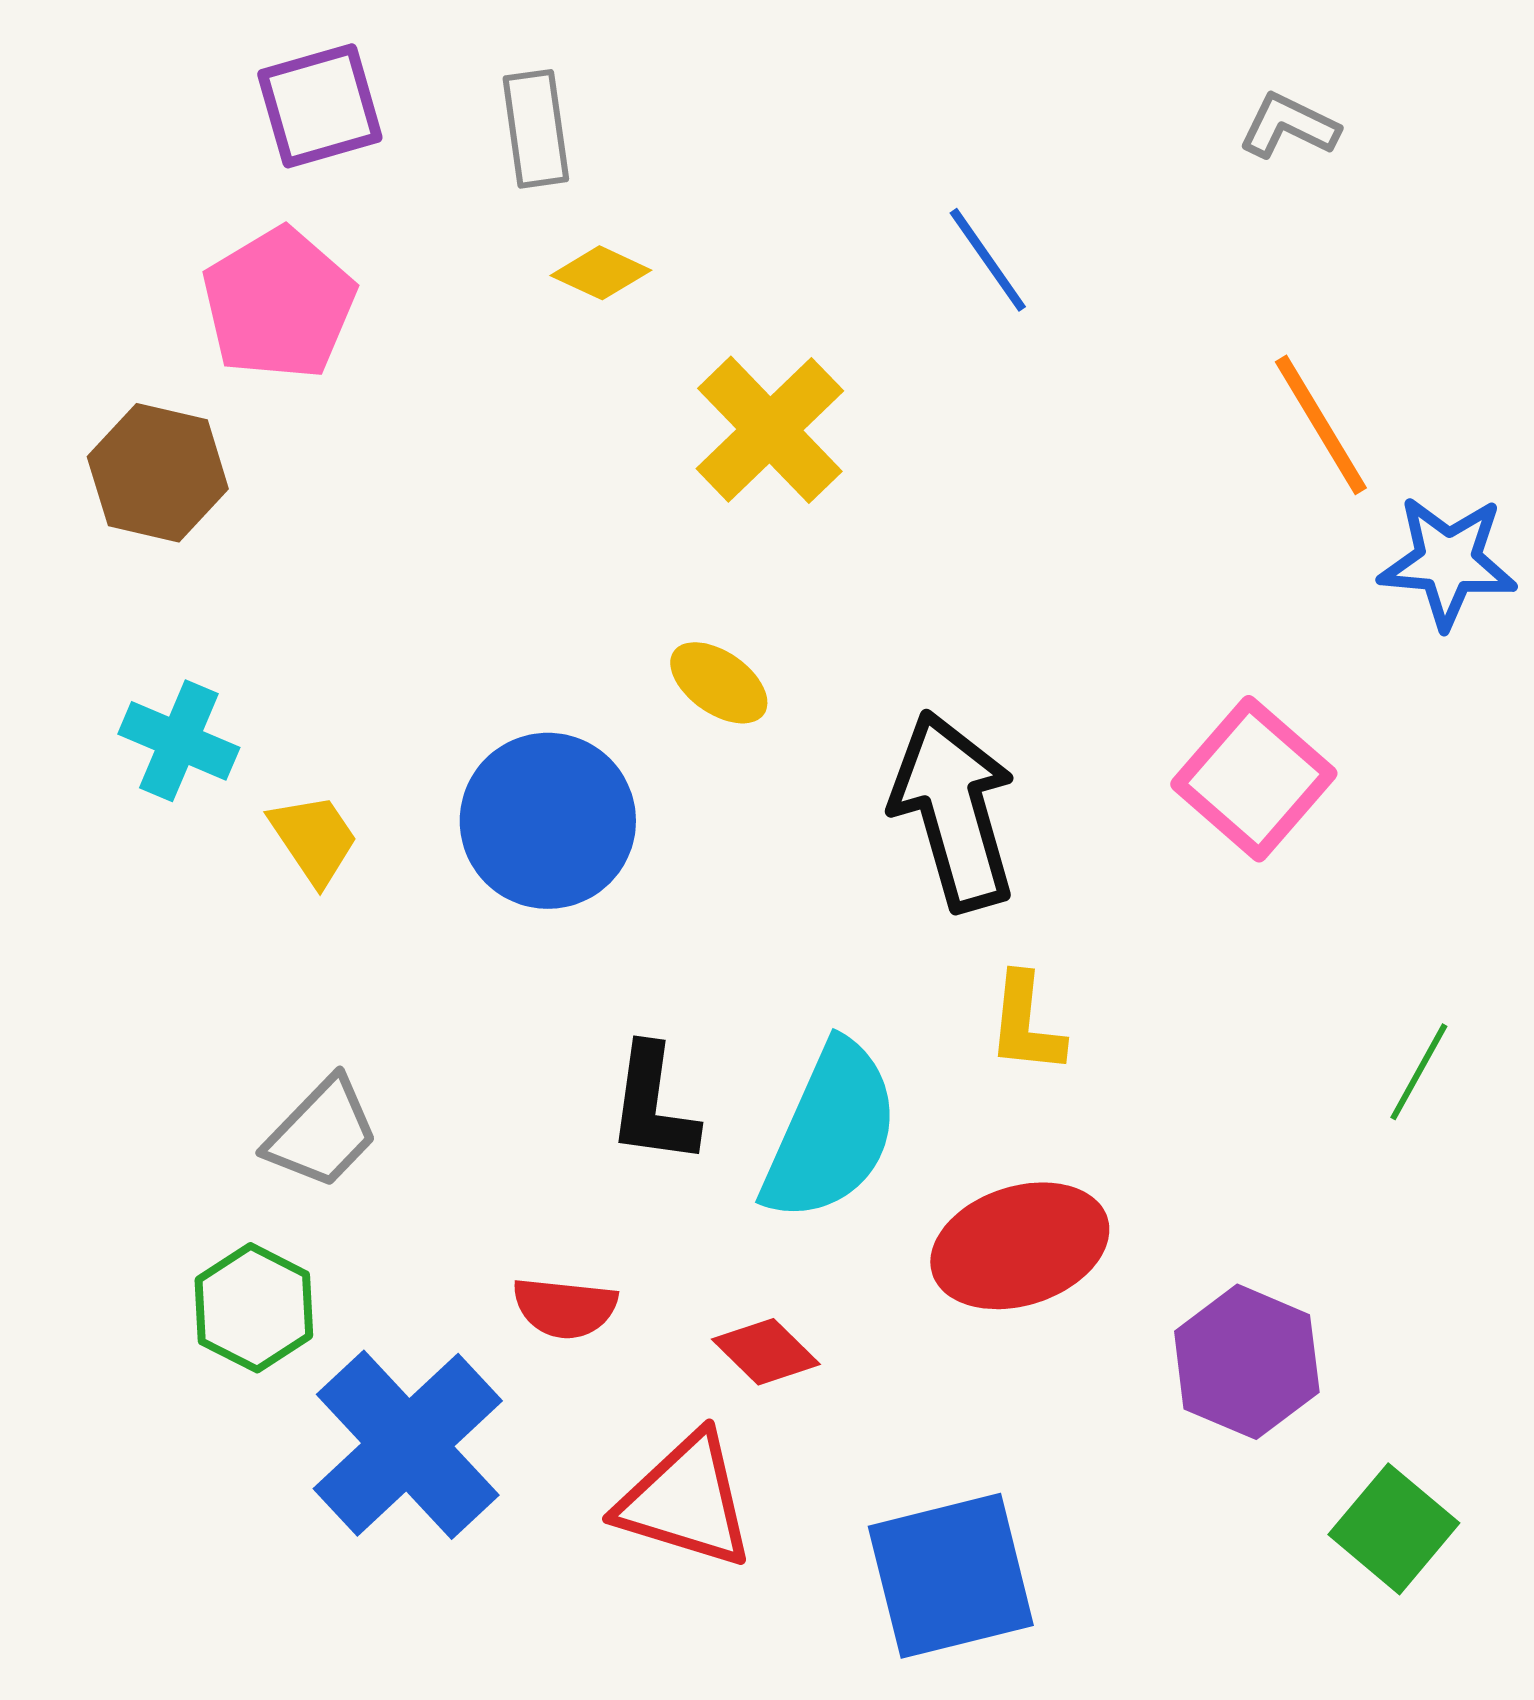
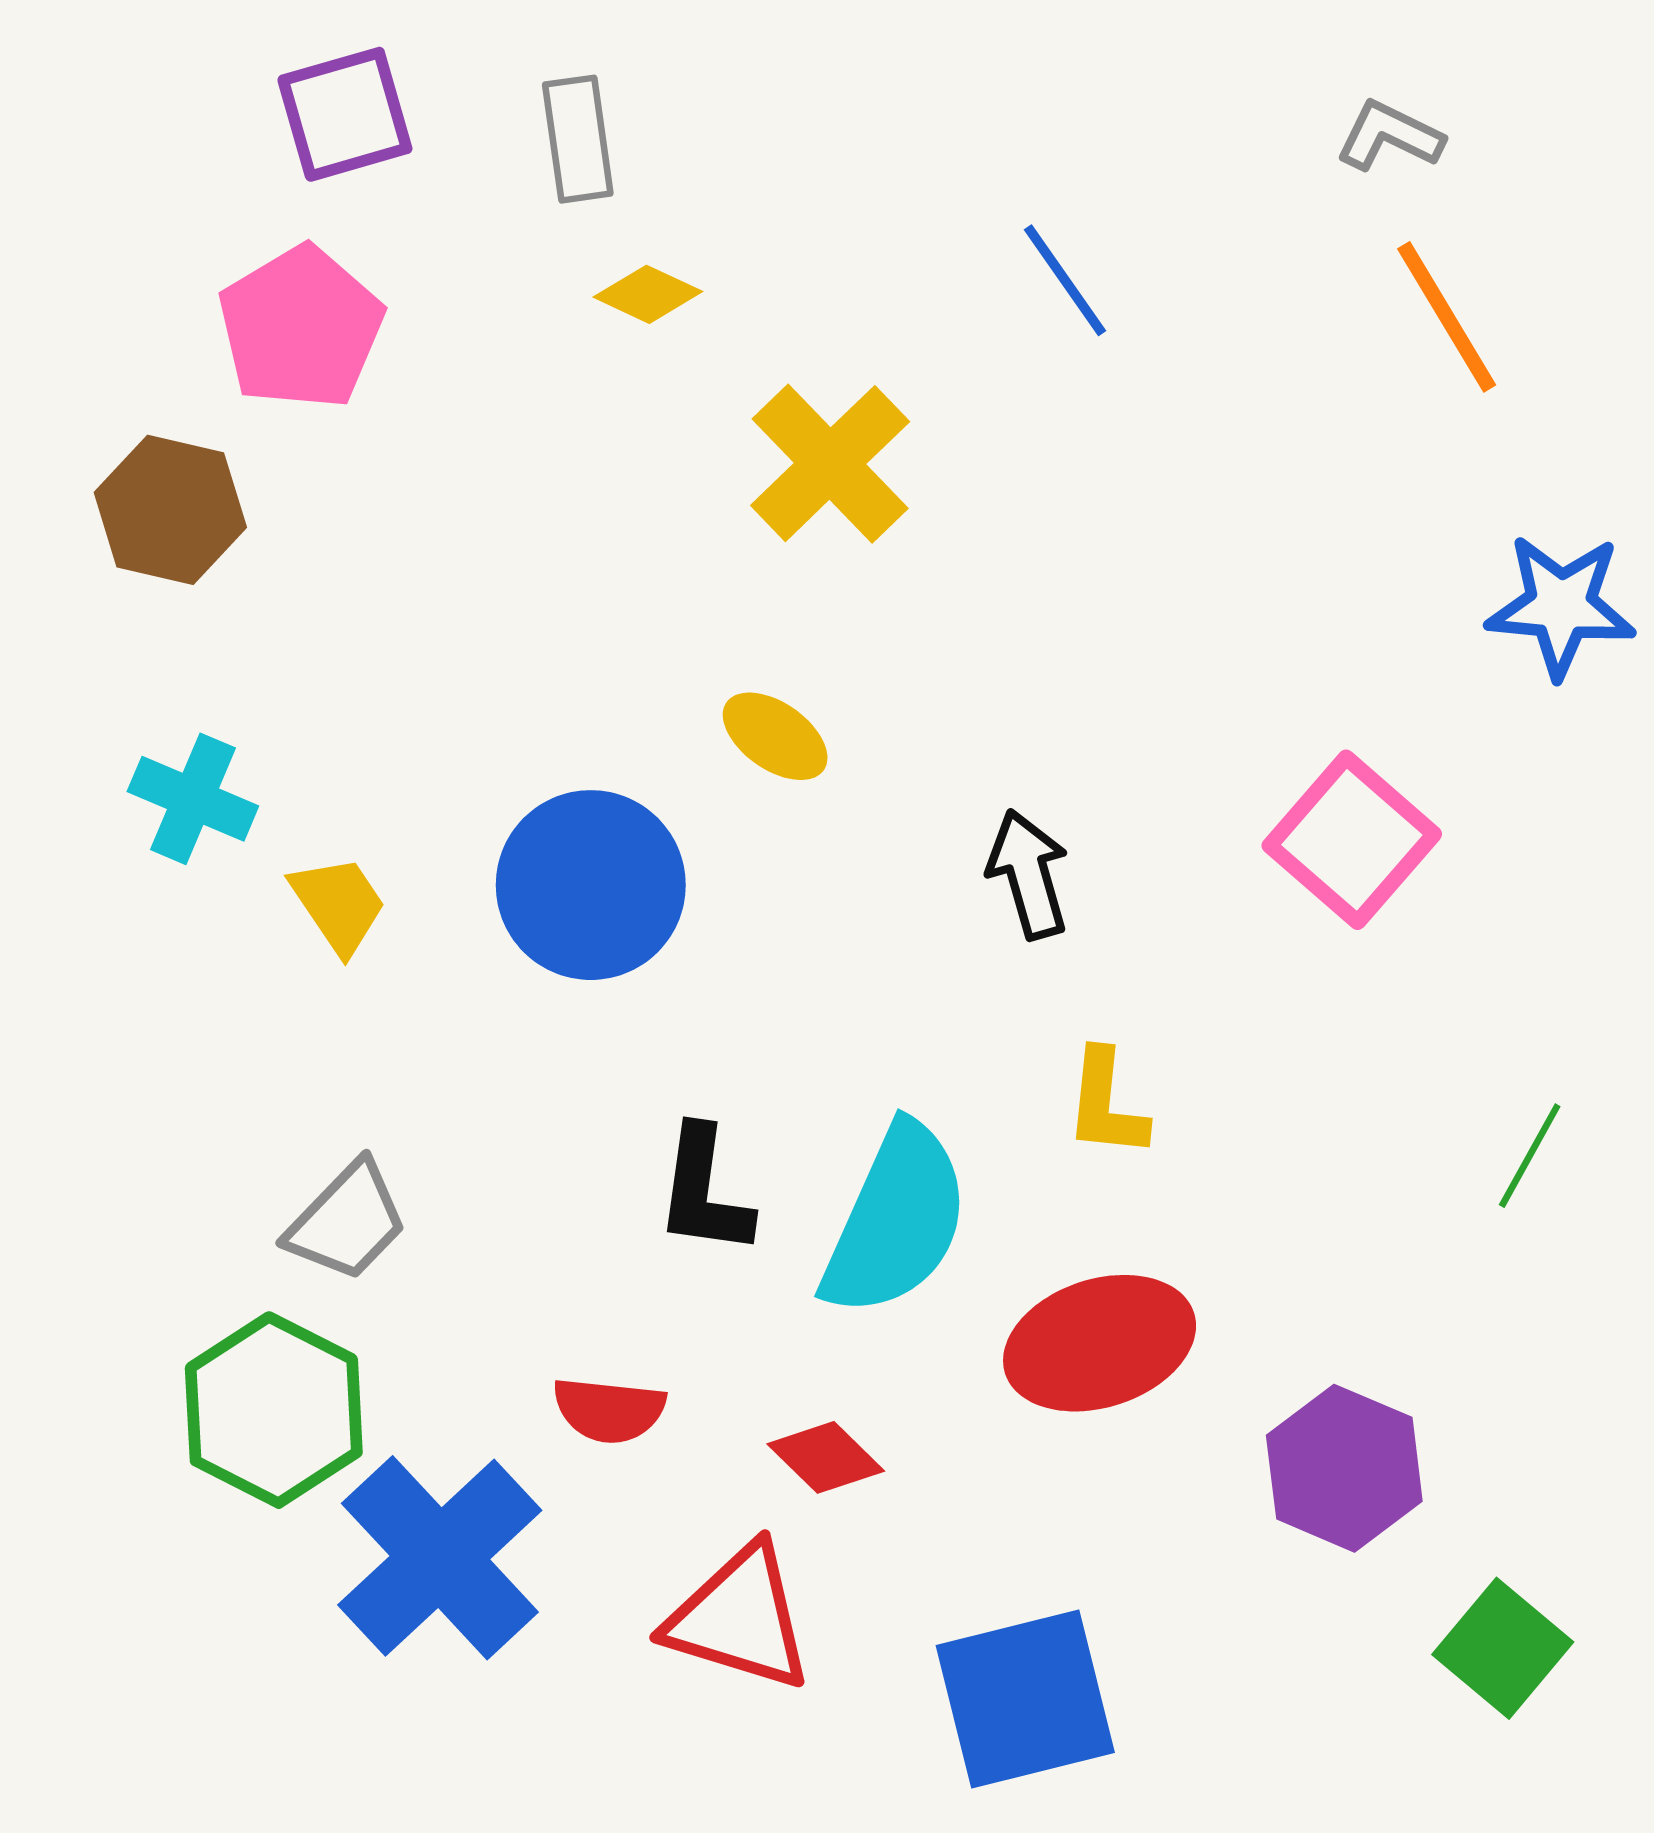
orange line: (1321, 425) -> (1447, 317), moved
black arrow: (954, 811) -> (1028, 874), size x0.6
green hexagon: (254, 1308) -> (274, 1410), size x1.4

